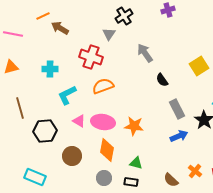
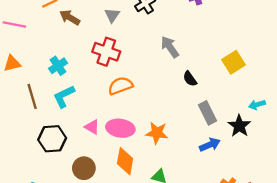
gray triangle: (109, 34) -> (112, 15), moved
cyan cross: (50, 69) -> (58, 66), turned -35
cyan L-shape: (67, 95) -> (64, 96), moved
brown line: (20, 108) -> (32, 96), moved

